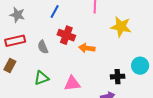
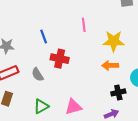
blue line: (55, 12) -> (44, 37), turned -40
orange arrow: (87, 48) -> (110, 65), moved

